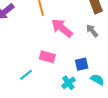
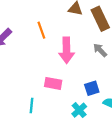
pink arrow: (62, 28) -> (66, 50), turned -125
cyan line: (26, 75) -> (31, 105), turned -40

